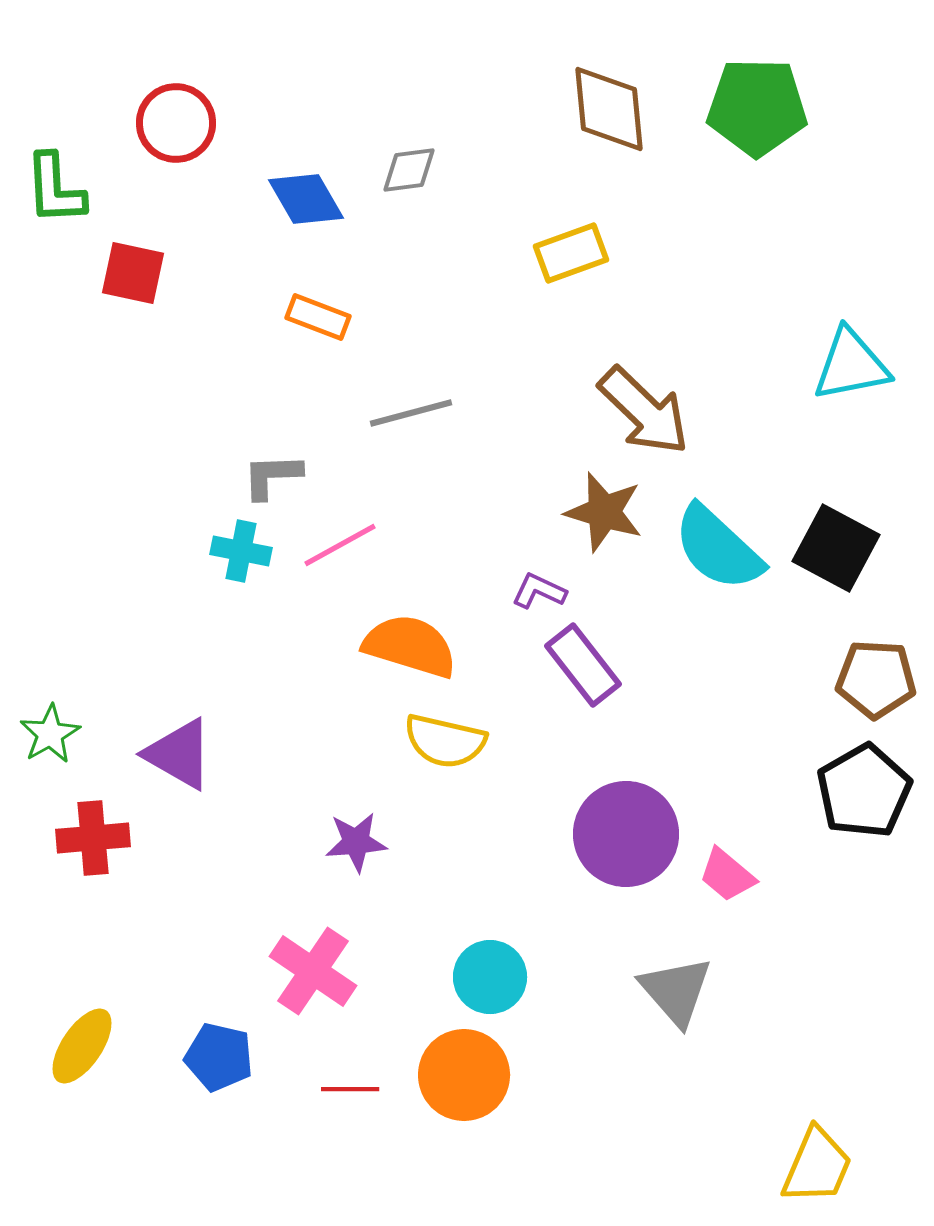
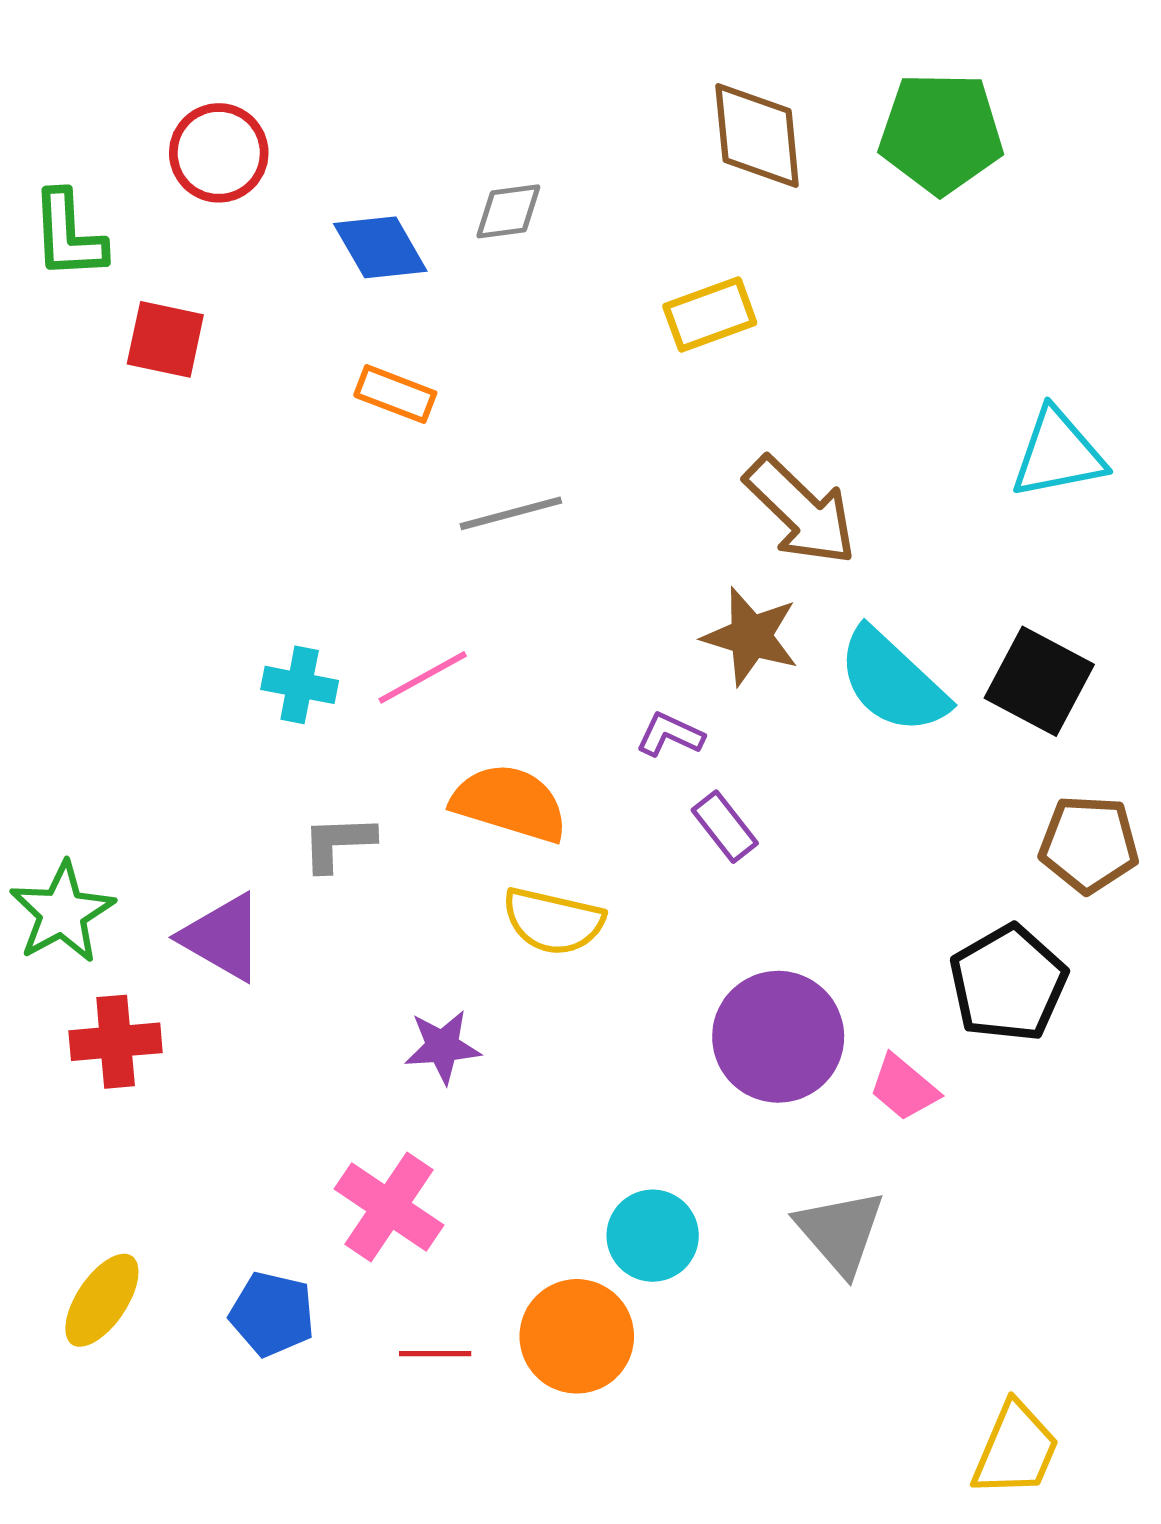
gray L-shape: (272, 476) -> (338, 843), moved
purple rectangle: (583, 665) -> (725, 827), size x0.7
green star: (50, 734) -> (62, 912), size x1.4
black pentagon: (864, 791) -> (1008, 983), moved
cyan circle: (490, 977) -> (653, 1236), moved

